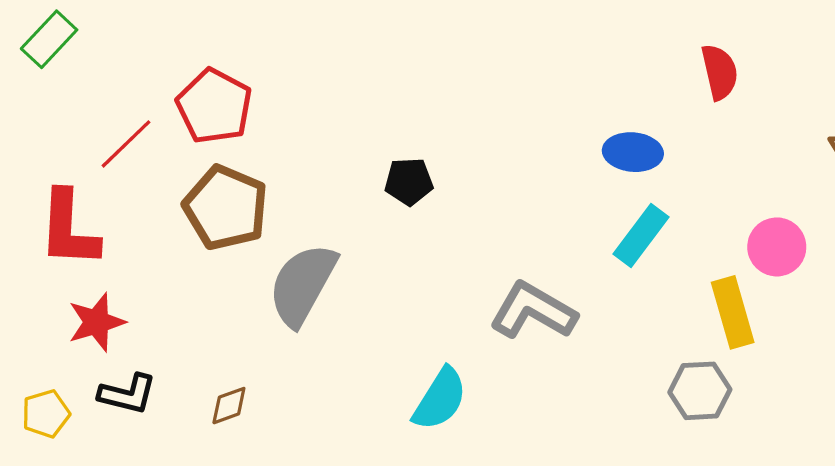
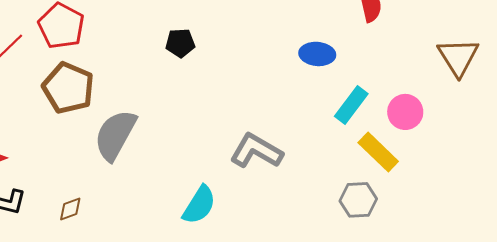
black pentagon: (409, 182) -> (180, 43), moved
cyan rectangle: (641, 235) -> (351, 105), moved
yellow rectangle: (733, 312) -> (378, 152), turned -30

